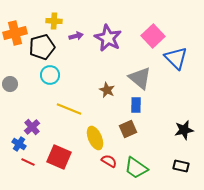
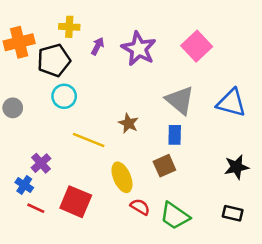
purple arrow: (76, 36) -> (98, 46), turned -48
blue triangle: (176, 58) -> (231, 103), moved, turned -30
brown star: (107, 90) -> (128, 123), moved

